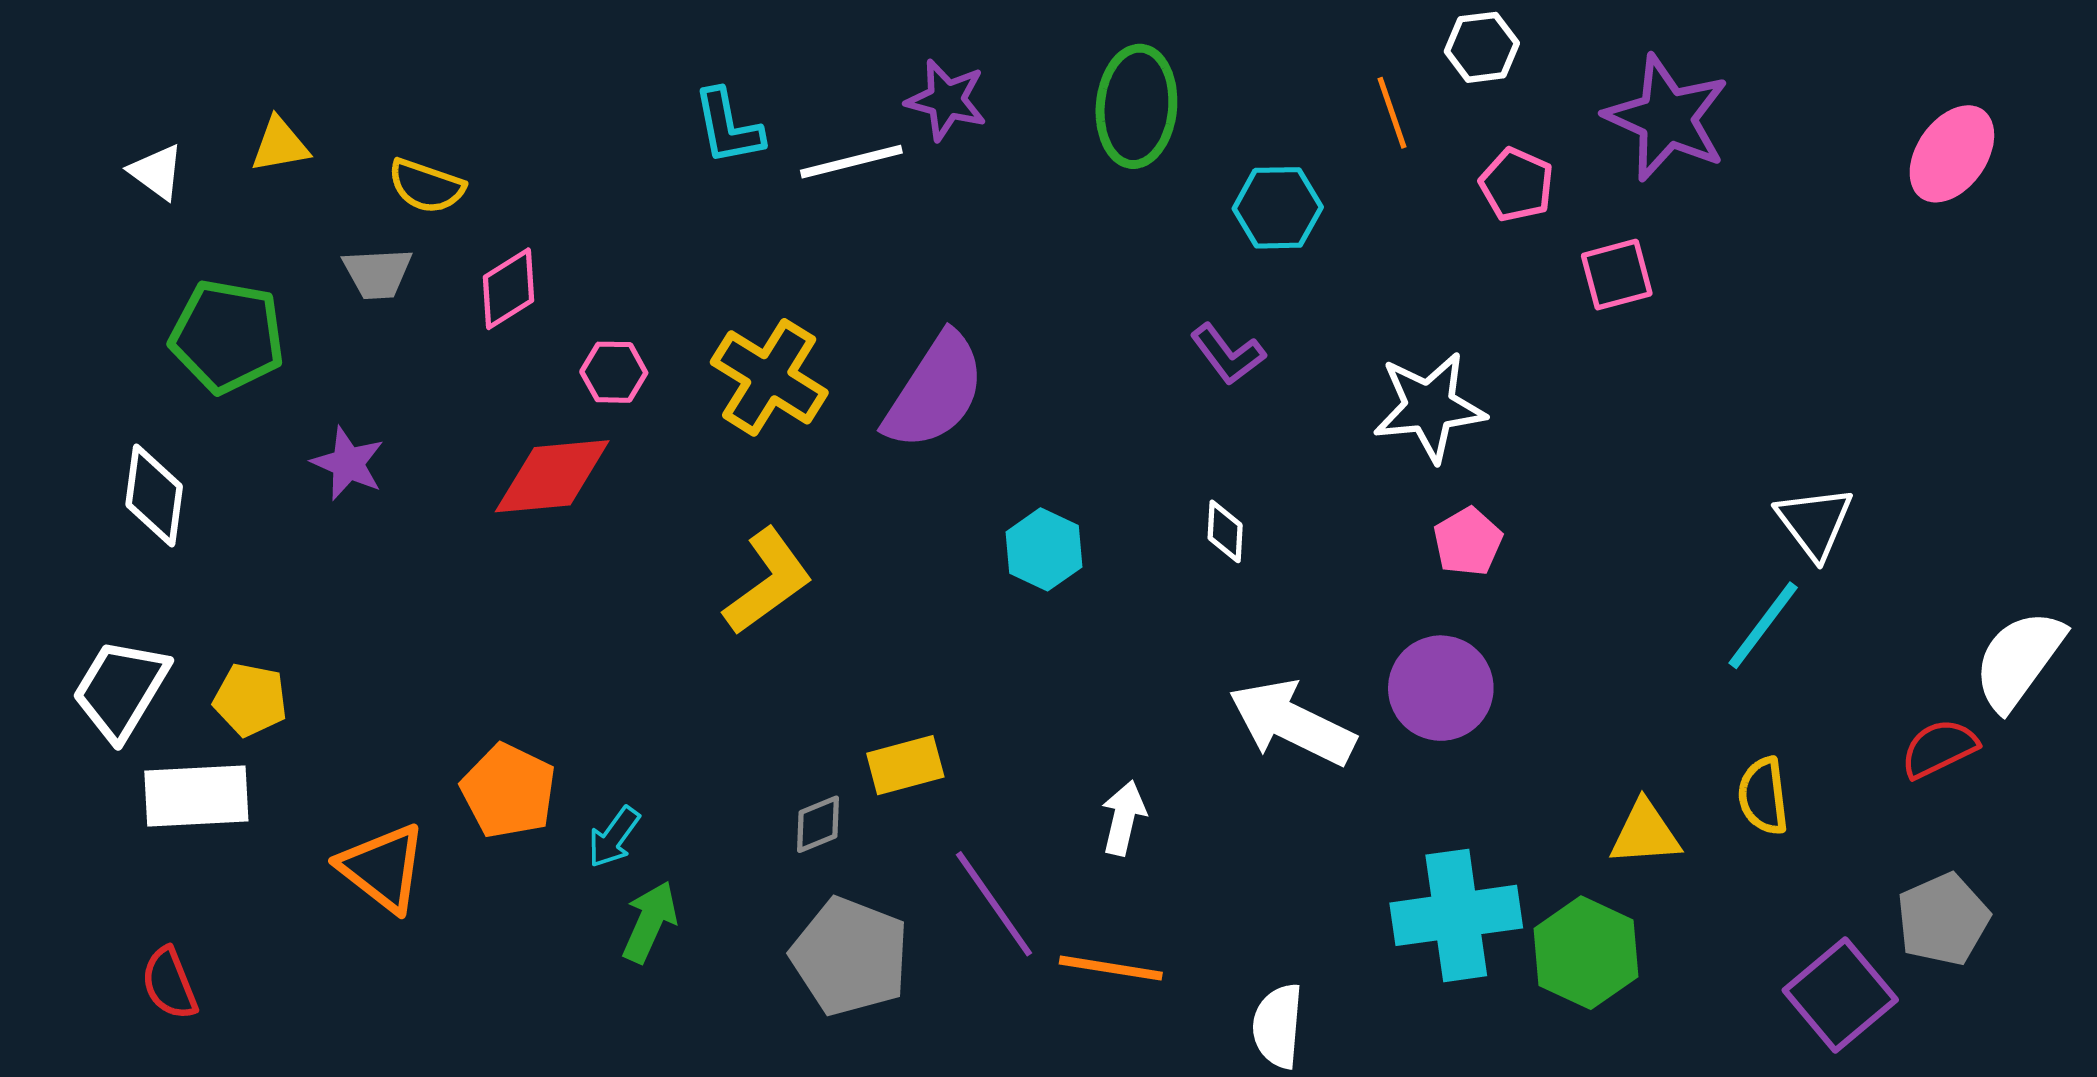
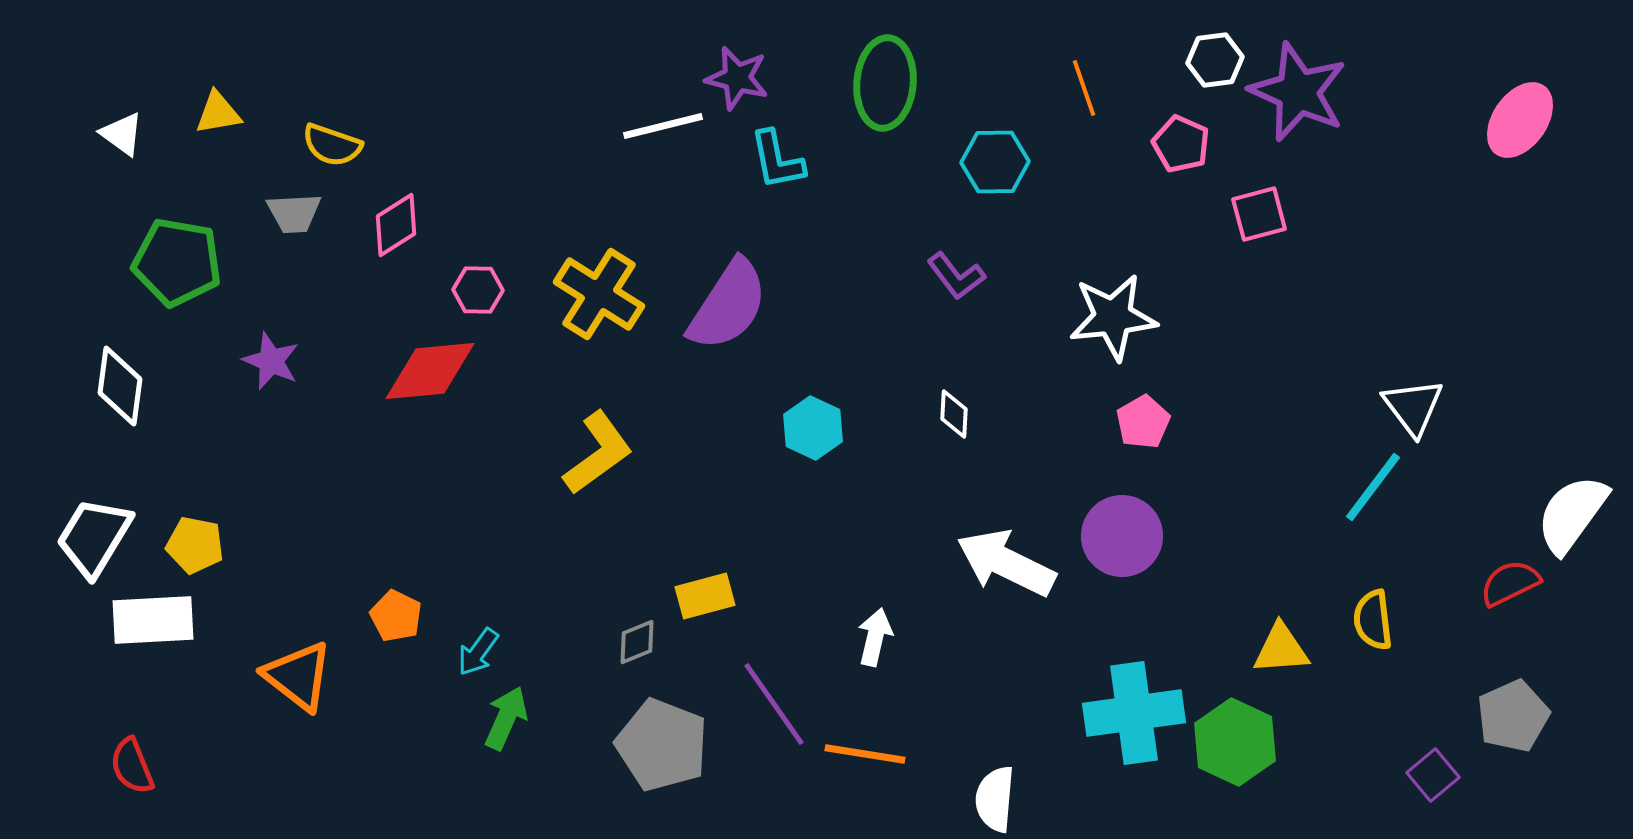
white hexagon: (1482, 47) -> (1215, 60), moved
cyan L-shape: (728, 127) -> (777, 160), moved
orange pentagon: (508, 791) -> (396, 616), size x0.7
purple square: (1840, 995) -> (1433, 775), size x0.6

